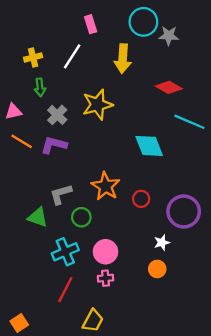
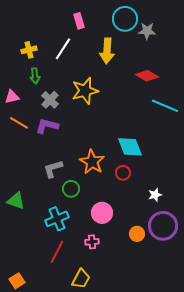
cyan diamond: (149, 146) -> (130, 147), moved
purple circle: (184, 211) -> (163, 226), moved
green triangle: (38, 217) -> (16, 201), moved
white star: (162, 243) -> (155, 195), moved
pink circle: (106, 252) -> (102, 213), moved

